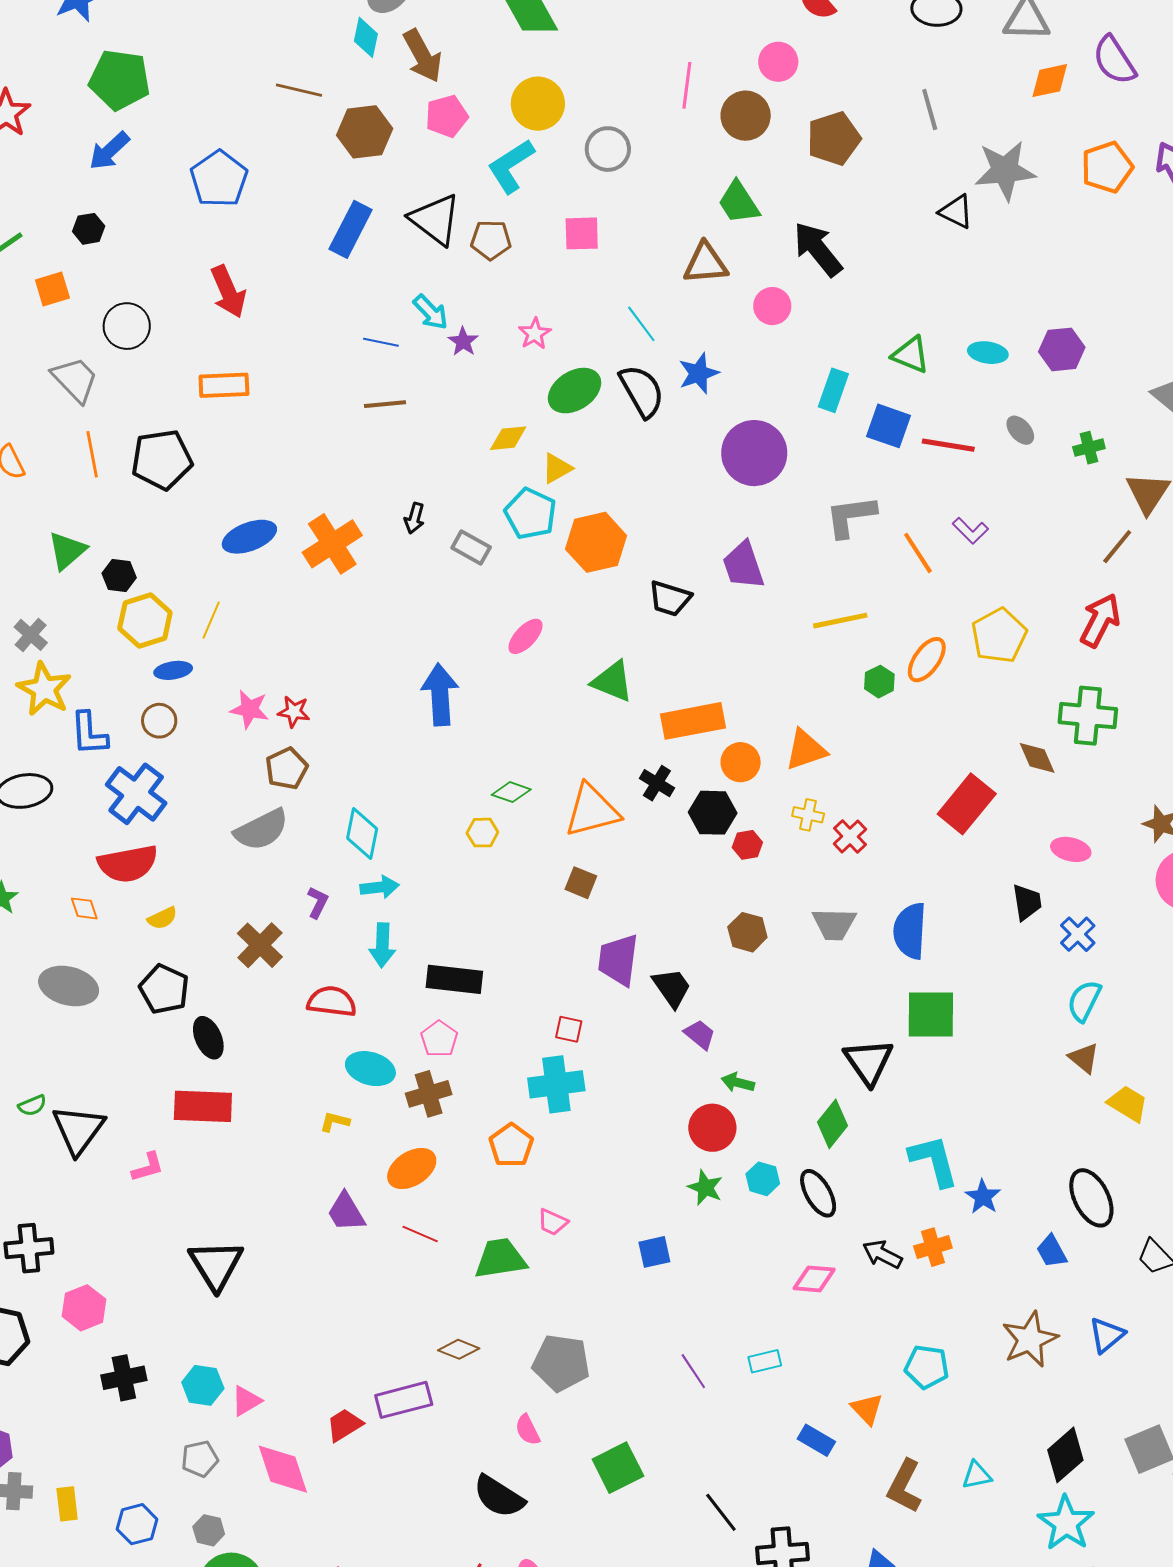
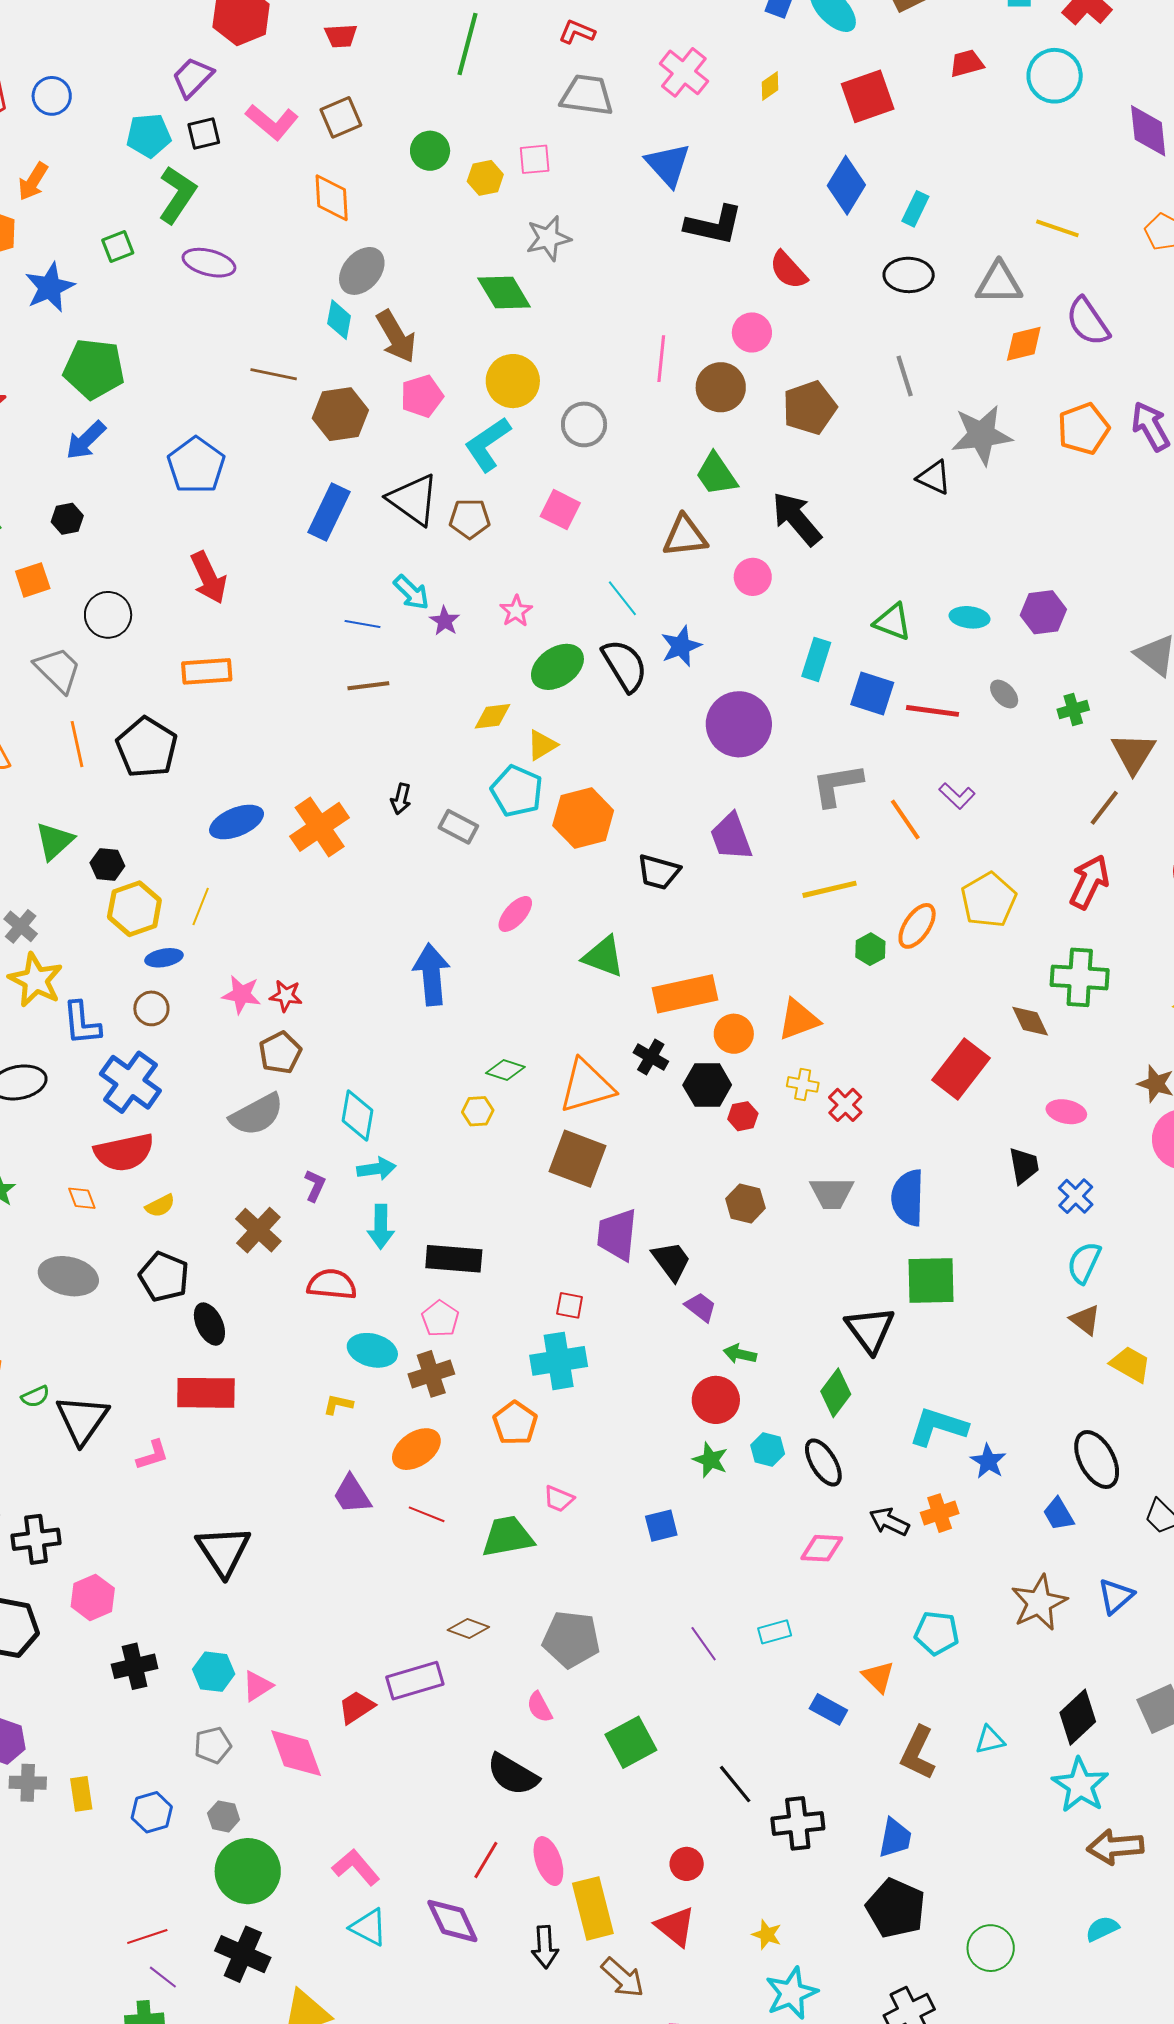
pink square: (582, 233) -> (560, 510), turned 30
black pentagon: (162, 460) -> (147, 747), turned -30
brown square: (581, 883) -> (578, 1159), size x1.8
cyan L-shape: (934, 1161) -> (938, 1427), turned -56

